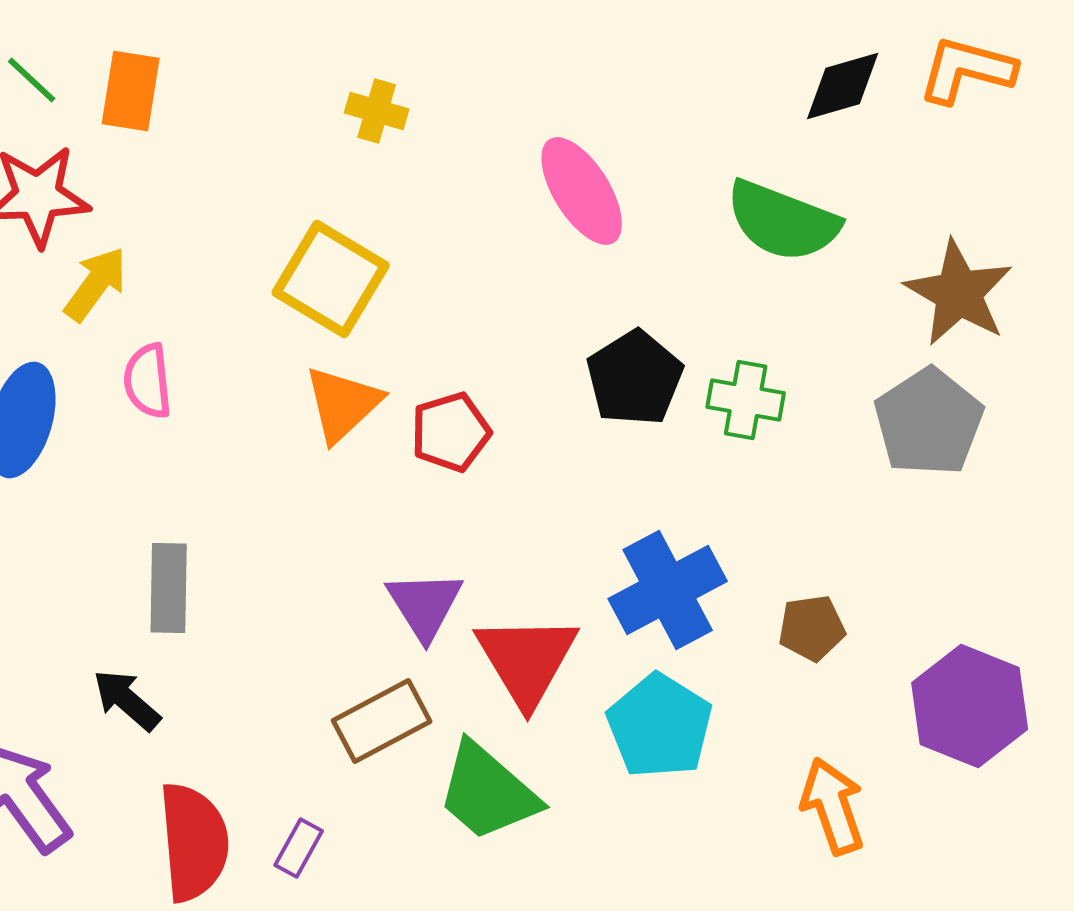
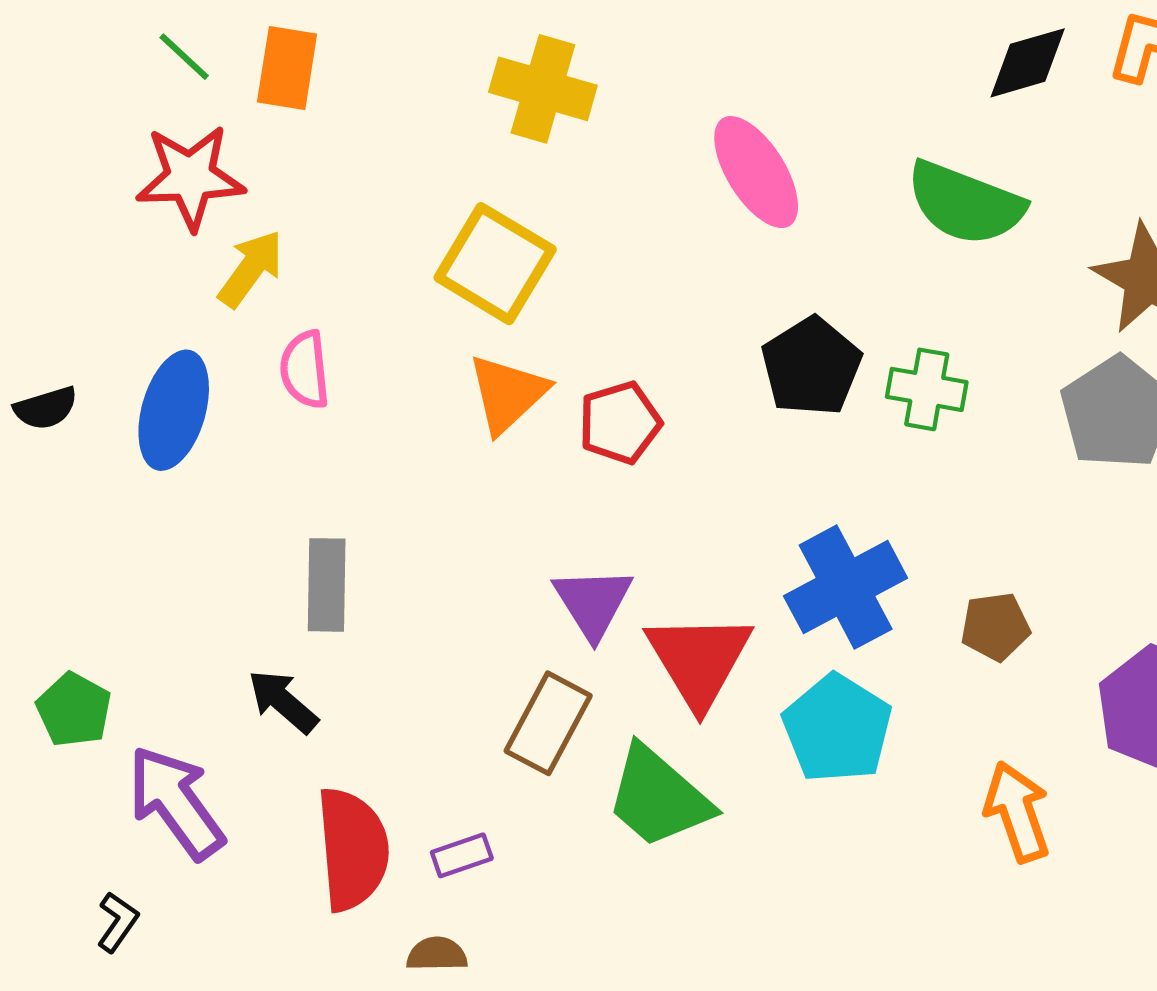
yellow cross: (377, 111) -> (543, 89), size x1.6
brown rectangle: (382, 721) -> (548, 723), turned -34
purple rectangle: (299, 848) -> (462, 855), turned 42

